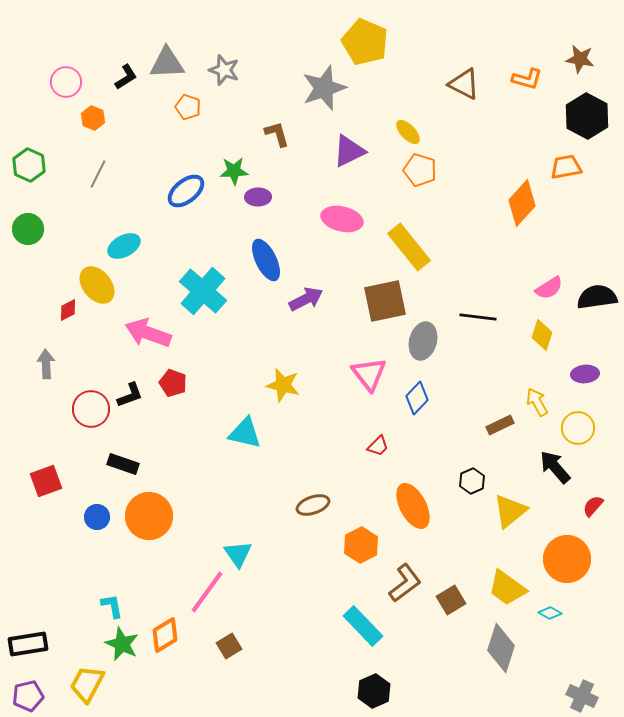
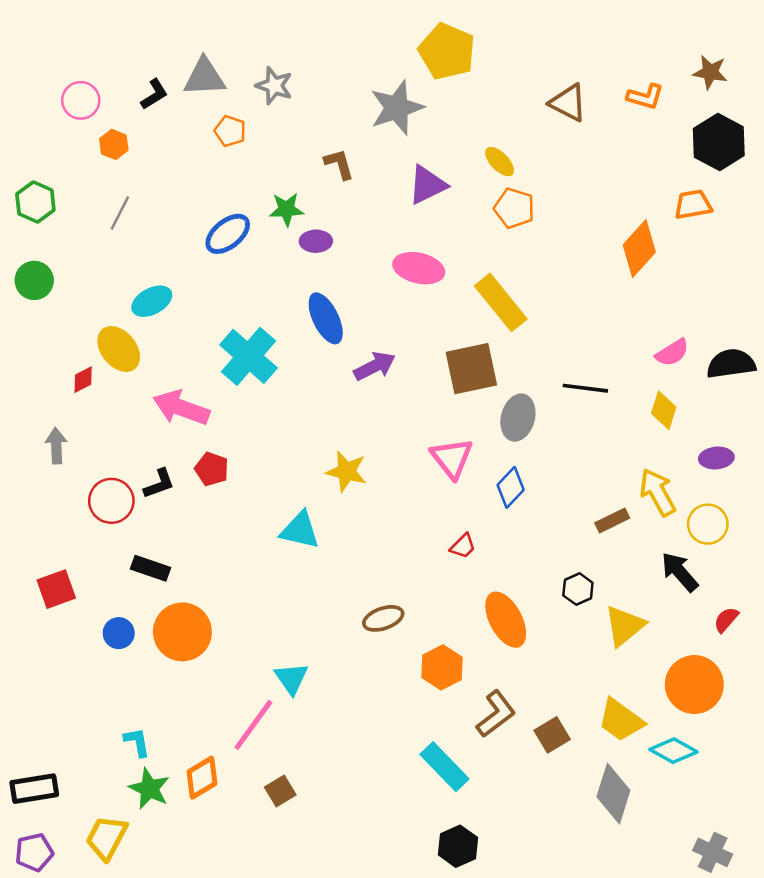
yellow arrow: (537, 402) -> (658, 492), size x1.4
cyan diamond: (550, 613) -> (673, 751), size x1.6

